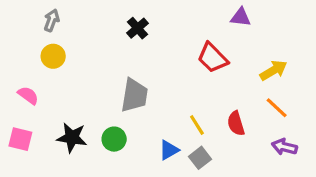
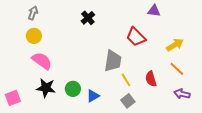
pink semicircle: (28, 95) -> (42, 61), moved, size x1.5
gray trapezoid: (134, 95) -> (113, 61), moved
pink square: (20, 139) -> (13, 98), moved, turned -35
blue triangle: (169, 150) -> (93, 96), moved

